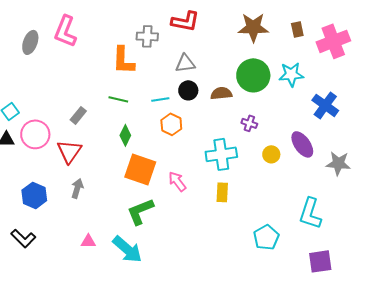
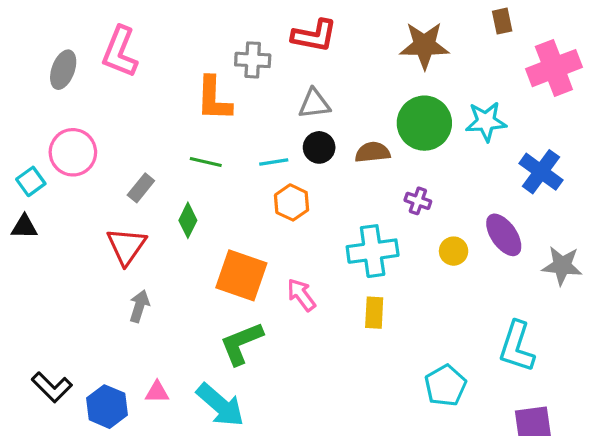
brown rectangle: (297, 29) -> (502, 21), moved
pink circle: (35, 134) -> (73, 152), moved
green diamond: (125, 135) -> (188, 220), moved
blue hexagon: (34, 195) -> (107, 407), moved

